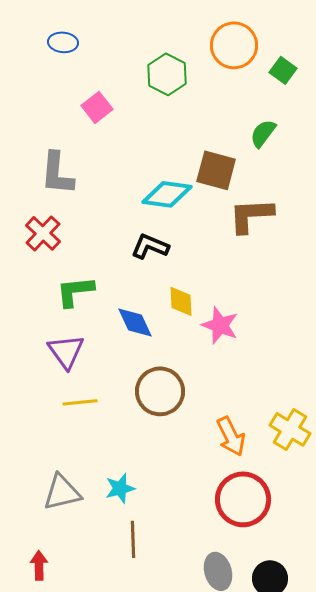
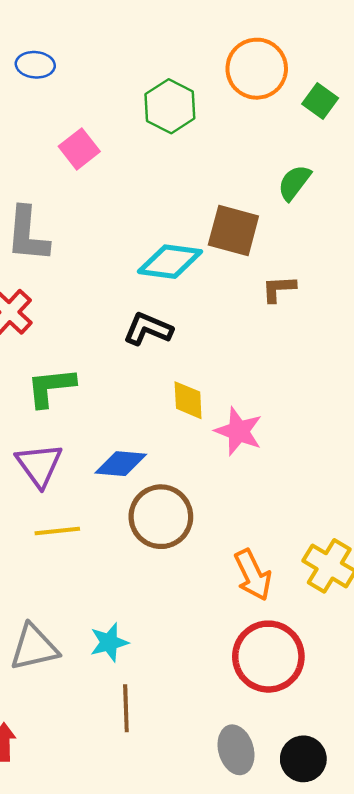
brown L-shape: (251, 215) -> (279, 289), size x0.6
blue diamond: (135, 322) -> (121, 464), moved, turned -60

